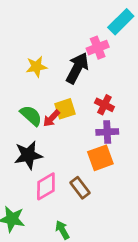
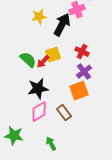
yellow star: (36, 67) -> (39, 17), moved
purple cross: (107, 132) -> (84, 72), turned -35
black star: (28, 155) -> (38, 89), moved

